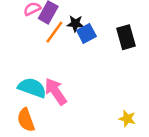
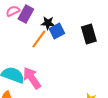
orange line: (54, 32) -> (39, 39), moved

